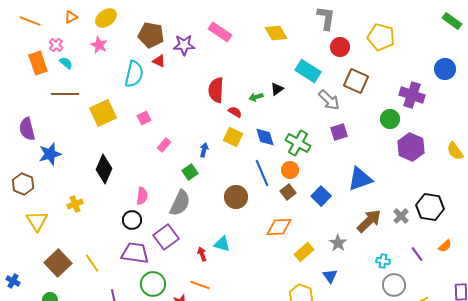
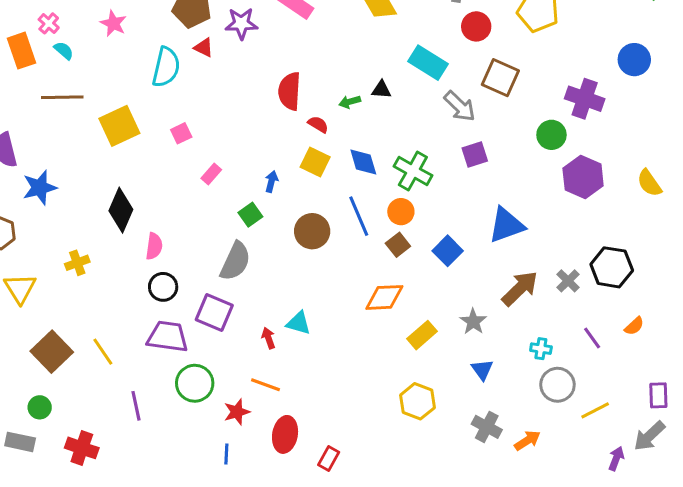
black triangle: (277, 89) -> (381, 90), turned 40
pink semicircle: (142, 196) -> (154, 246), moved
brown circle: (236, 197) -> (312, 231), moved
purple square: (166, 237) -> (214, 312), turned -30
blue triangle: (330, 276) -> (482, 370), moved

